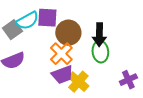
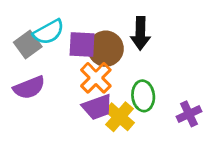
purple square: (47, 18) -> (82, 44), moved
black arrow: (99, 35) -> (140, 33), moved
green ellipse: (100, 52) -> (143, 96), moved

